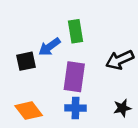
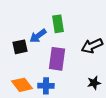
blue cross: (75, 108) -> (46, 86), moved

